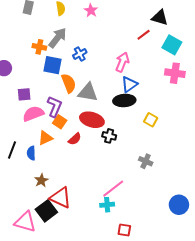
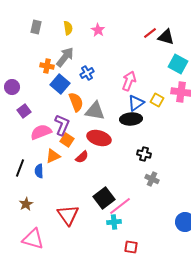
red line: (144, 35) -> (150, 33), moved
blue square: (52, 65) -> (60, 84), turned 30
purple square: (24, 94) -> (24, 111), moved, turned -32
yellow square: (151, 120) -> (157, 100), moved
black cross: (109, 136) -> (144, 154), moved
brown star: (41, 180) -> (26, 204), moved
red triangle: (61, 198) -> (68, 215), turned 30
black square: (46, 211) -> (104, 198), moved

